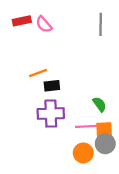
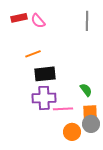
orange line: (38, 73) -> (33, 54), moved
black rectangle: (52, 86) -> (45, 74), size x1.5
pink line: (87, 126) -> (63, 109), moved

